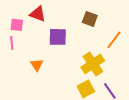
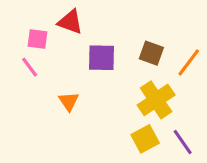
brown square: (90, 19) -> (151, 53), moved
pink line: (12, 43) -> (30, 67), turned -32

